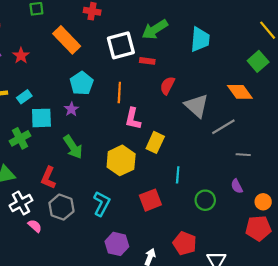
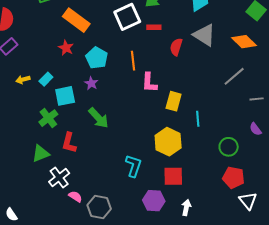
red star: (21, 56) -> (66, 48), moved
gray triangle: (197, 106) -> (204, 35), moved
yellow hexagon: (121, 160) -> (168, 142), moved
cyan line: (178, 175) -> (198, 119), moved
red L-shape: (48, 178) -> (69, 143), moved
red square: (150, 200) -> (173, 176), moved, turned 30
gray hexagon: (61, 207) -> (99, 207), moved
red pentagon: (185, 243) -> (233, 178), moved

